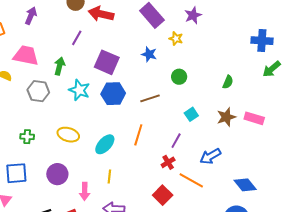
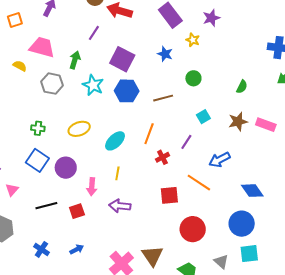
yellow ellipse: (68, 135) -> (79, 129), turned -40
red cross: (168, 162) -> (162, 157), moved
blue square: (16, 173) -> (37, 160), moved, turned 35
red square: (163, 195) -> (169, 195), turned 36

